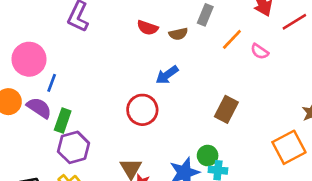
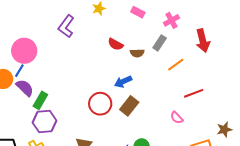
red line: (294, 22) -> (194, 93), moved
pink semicircle: (260, 51) -> (177, 118), moved
blue line: (52, 83) -> (19, 71), moved
brown rectangle: (226, 109) -> (129, 106), moved

